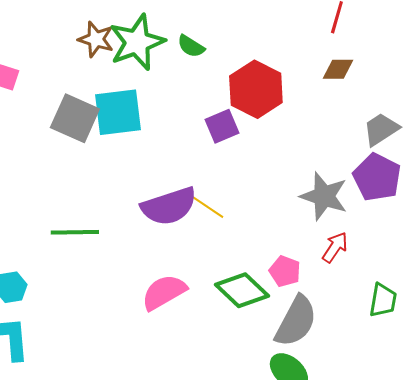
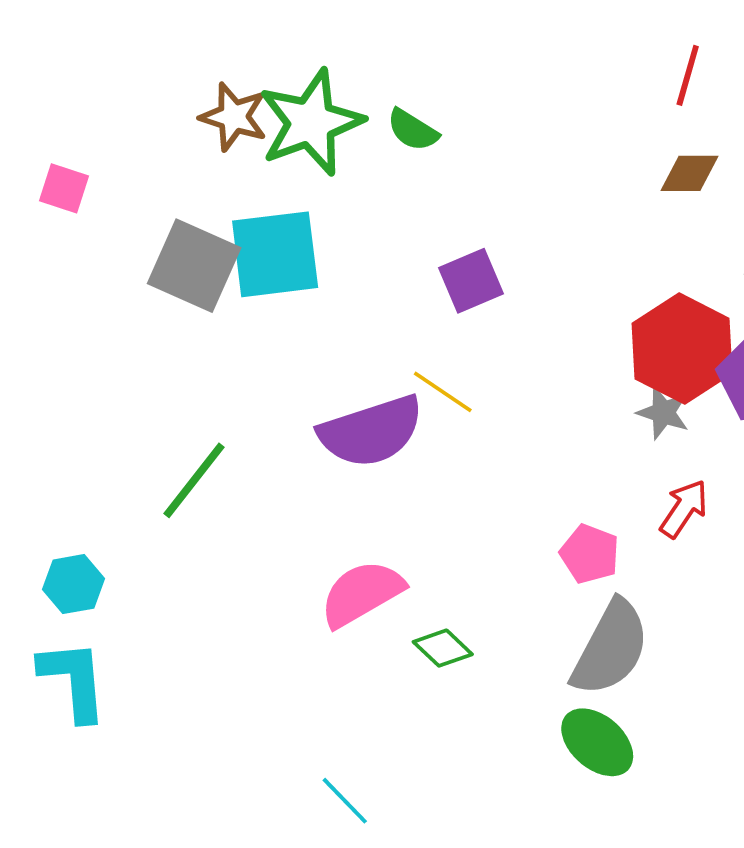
red hexagon: (256, 89) -> (682, 349), moved
gray star: (324, 196) -> (663, 413), size x0.6
yellow line: (208, 207) -> (443, 392), moved
green line: (75, 232) -> (194, 480), turned -51
green diamond: (242, 290) -> (443, 648), moved, size x0.6

